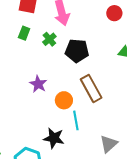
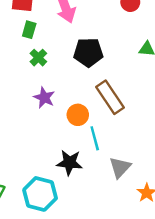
green rectangle: (24, 33) -> (29, 30), moved
green cross: (49, 39) -> (38, 58), moved
gray triangle: (109, 144) -> (120, 167), moved

